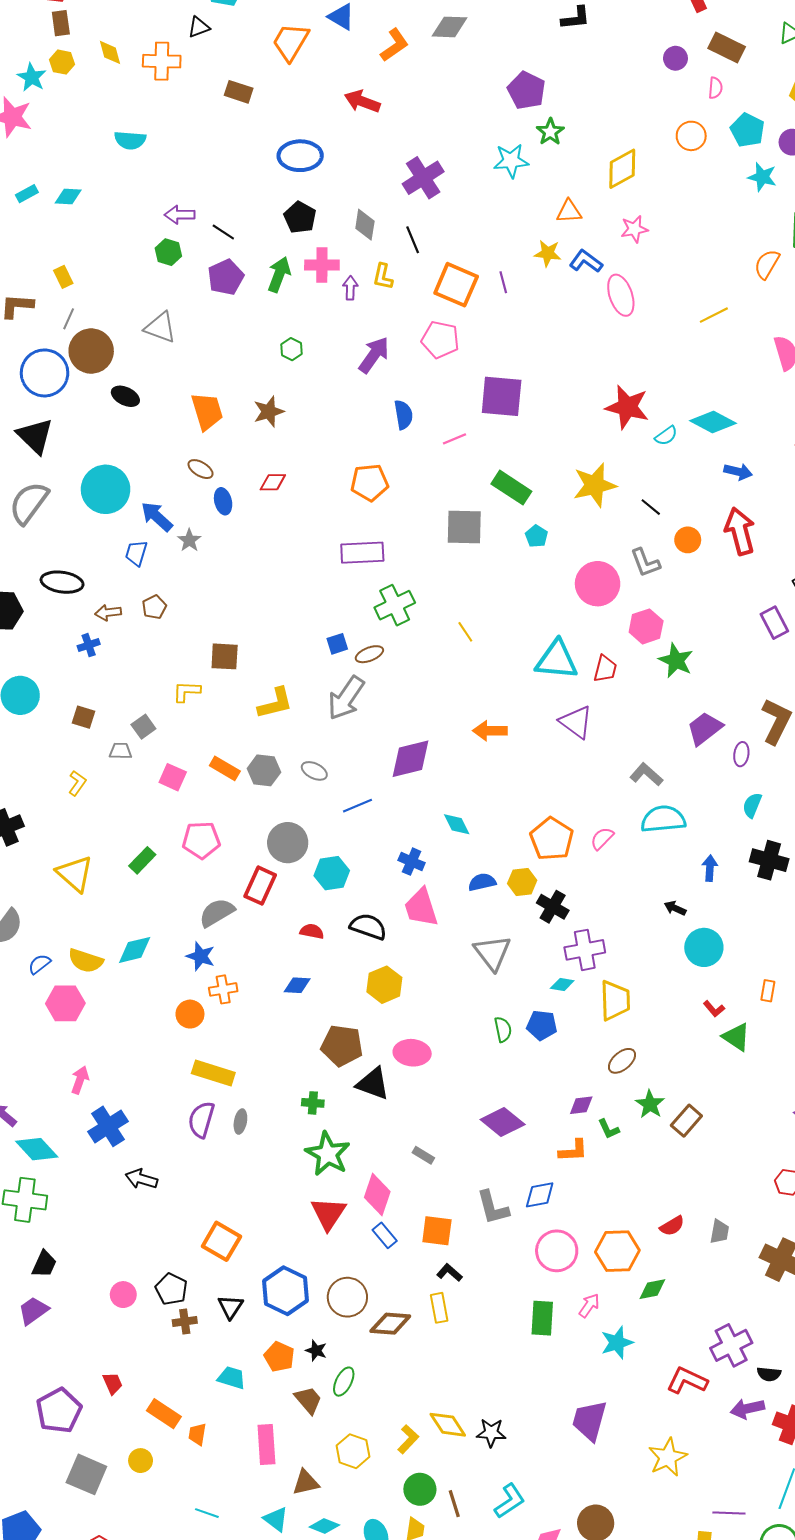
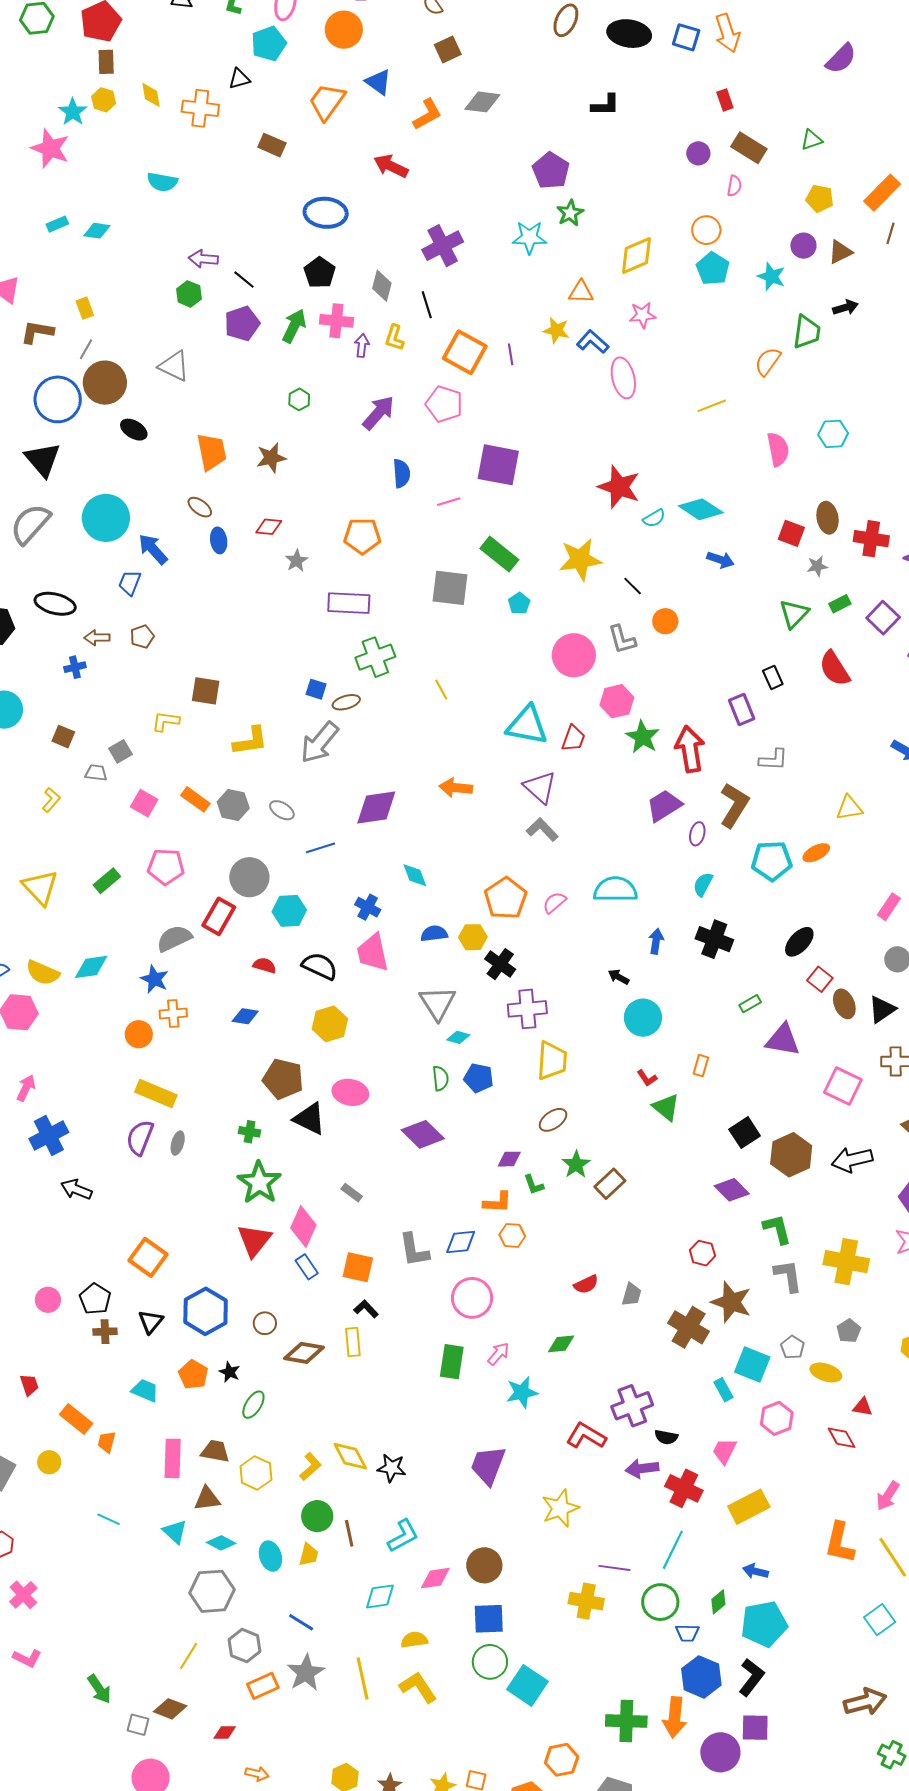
cyan pentagon: (748, 130) -> (713, 269), moved
red arrow: (740, 531) -> (690, 749), moved
gray star: (189, 540) -> (296, 561), moved
blue square: (337, 644) -> (316, 689), turned 30
gray L-shape: (646, 774) -> (542, 830), moved
cyan diamond: (562, 985) -> (458, 1037), moved
purple diamond: (503, 1122) -> (423, 1134), moved
orange hexagon: (617, 1251) -> (512, 1235), moved, size x0.6
brown circle: (347, 1297) -> (265, 1323), size x0.6
brown trapezoid: (308, 1400) -> (215, 1451), moved, turned -44

